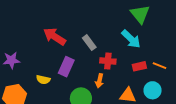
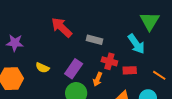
gray rectangle: (89, 43) -> (95, 40), turned -49
red rectangle: (139, 66) -> (130, 70), moved
purple rectangle: (66, 67) -> (74, 69), moved

